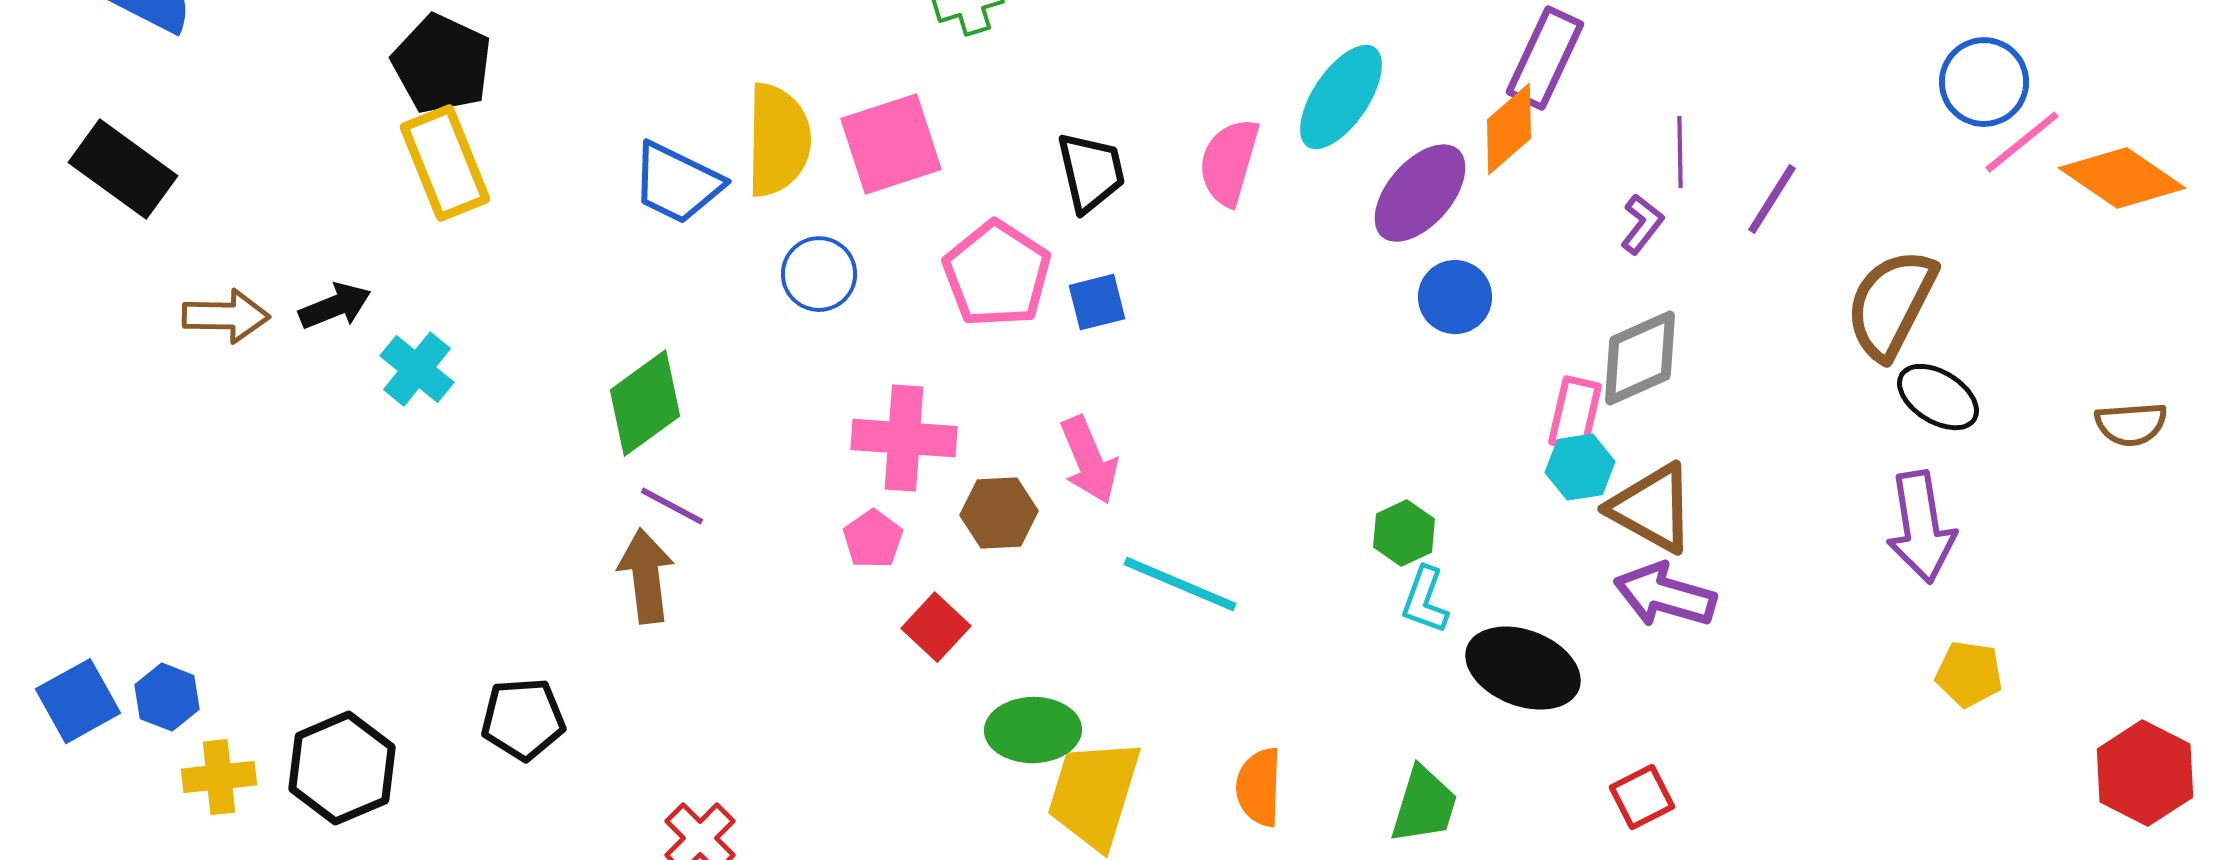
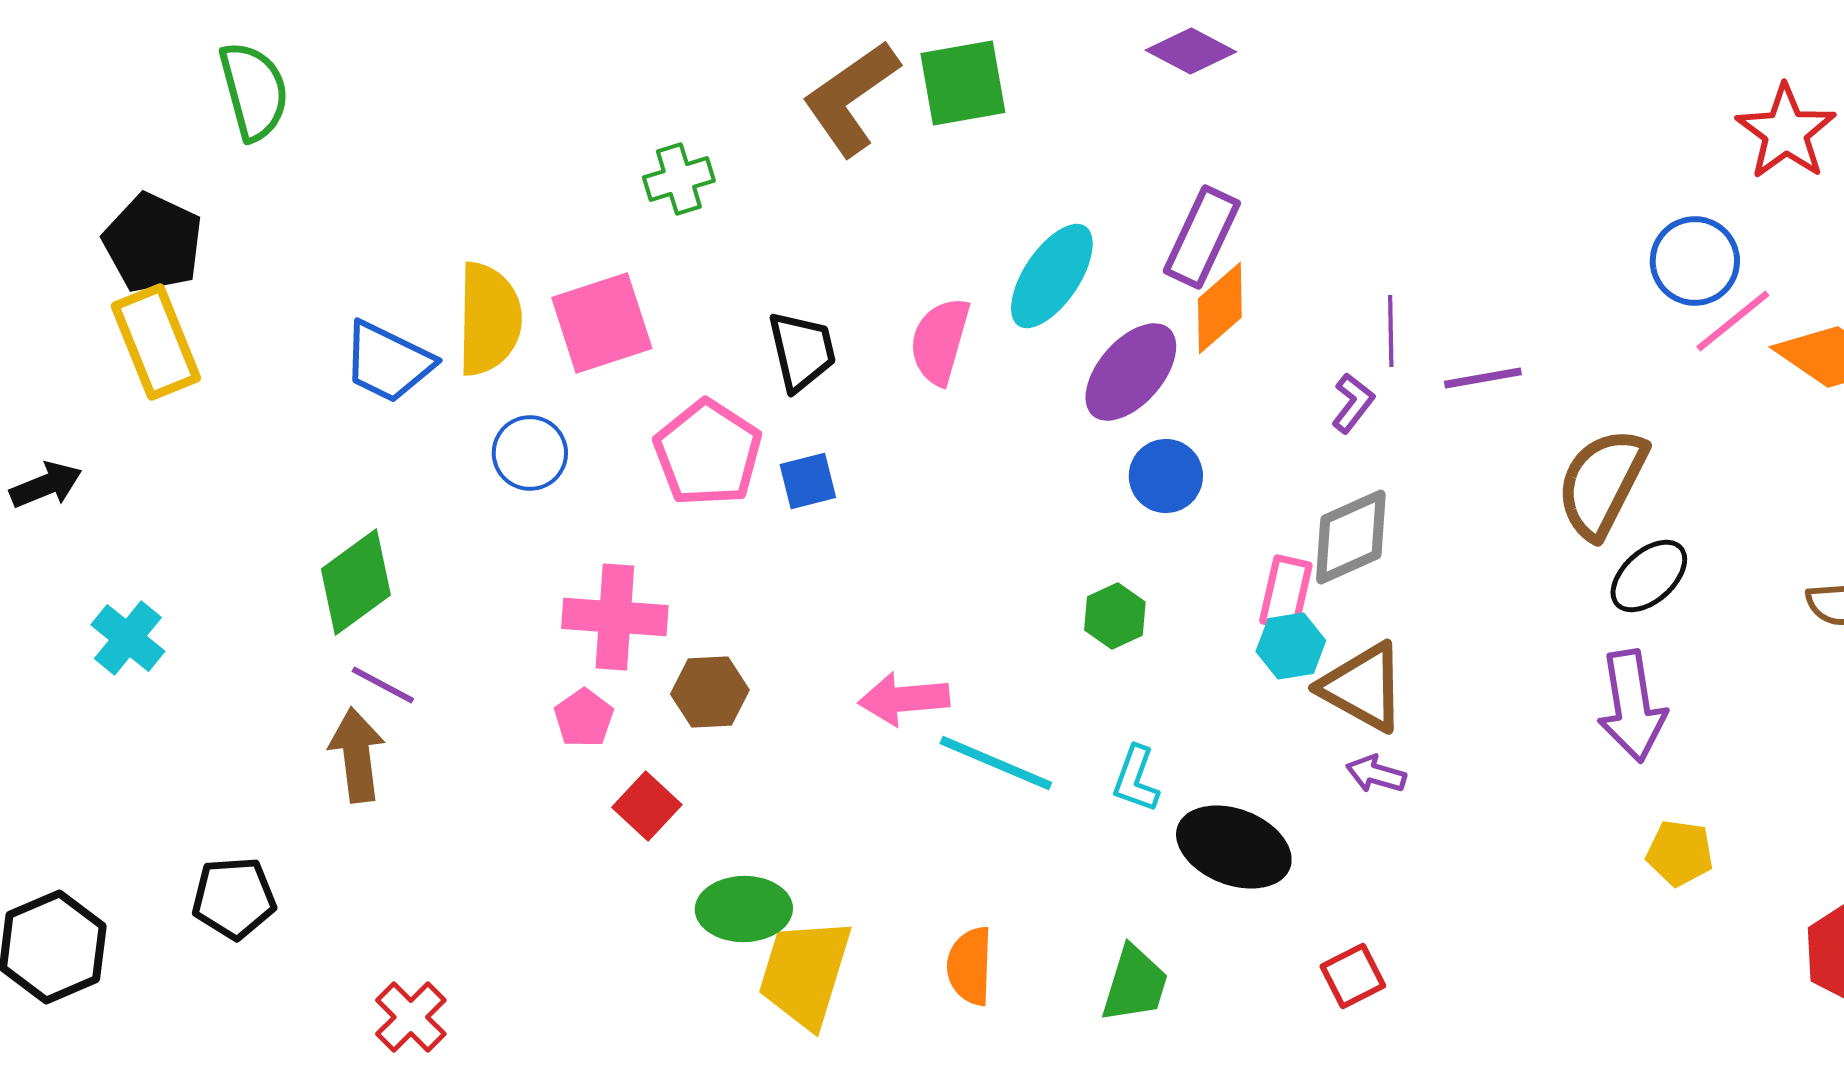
purple rectangle: (1545, 58) -> (1202, 237), moved
purple line: (1772, 199) -> (1483, 378), turned 48
cyan cross: (417, 369) -> (128, 638), moved
black ellipse: (1938, 397) -> (1649, 576), turned -74
pink arrow: (1089, 460) -> (904, 699), moved, turned 108
green hexagon: (1404, 533) -> (1115, 616), moved
cyan line: (1180, 584) -> (996, 763), moved
purple arrow: (1665, 595) -> (1376, 774), size x0.6

